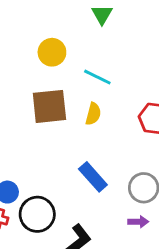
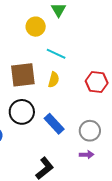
yellow circle: (52, 52) -> (36, 27), moved
black circle: (37, 214) -> (22, 112), moved

